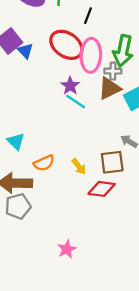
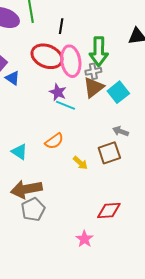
blue triangle: (25, 51) -> (13, 78), moved
orange semicircle: (44, 163) -> (54, 141), moved
red diamond: (102, 189) -> (109, 210), moved

